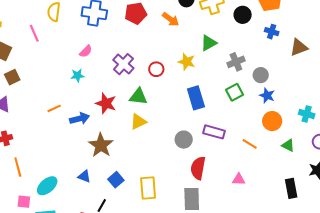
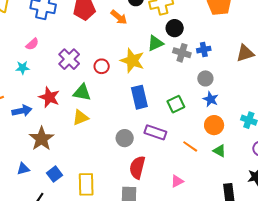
black circle: (243, 15) -> (175, 28), moved
blue cross: (272, 32) -> (204, 50), moved, turned -32
yellow star: (187, 62) -> (132, 61), size x1.4
gray cross: (236, 62) -> (182, 53), moved, turned 36
green square: (235, 92) -> (176, 104), moved
green triangle: (288, 145) -> (219, 151), moved
blue triangle: (84, 176) -> (23, 169), turned -40
pink triangle: (239, 179) -> (177, 181), turned -32

